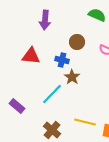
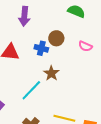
blue cross: (62, 60) -> (41, 48), moved

